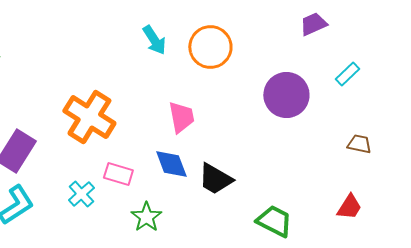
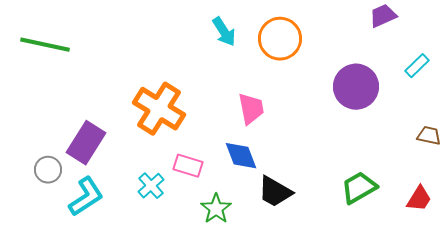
black trapezoid: (215, 179) -> (275, 192), moved
green trapezoid: (274, 221) -> (359, 188), moved, turned -57

